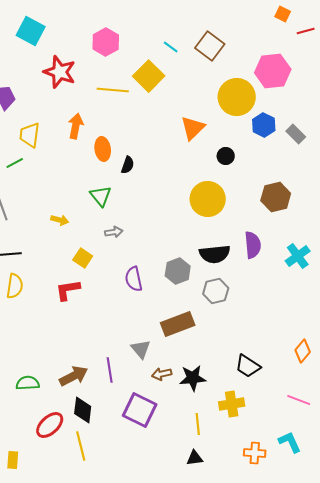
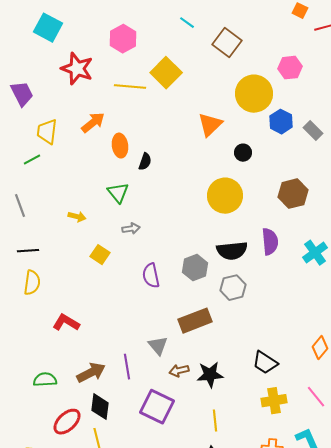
cyan line: (171, 47) -> (187, 23), moved
pink hexagon: (273, 71) -> (290, 68), size x0.7
orange arrow: (76, 126) -> (93, 123), turned 40
red L-shape: (68, 290) -> (66, 323), moved, turned 40
pink line: (299, 400) -> (316, 397), turned 30
yellow cross: (232, 404) -> (274, 401), moved

